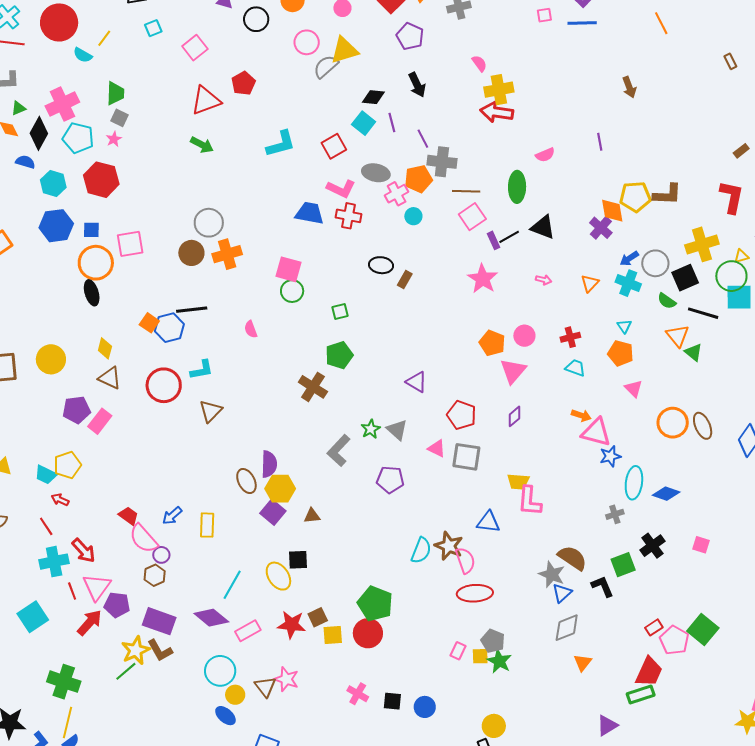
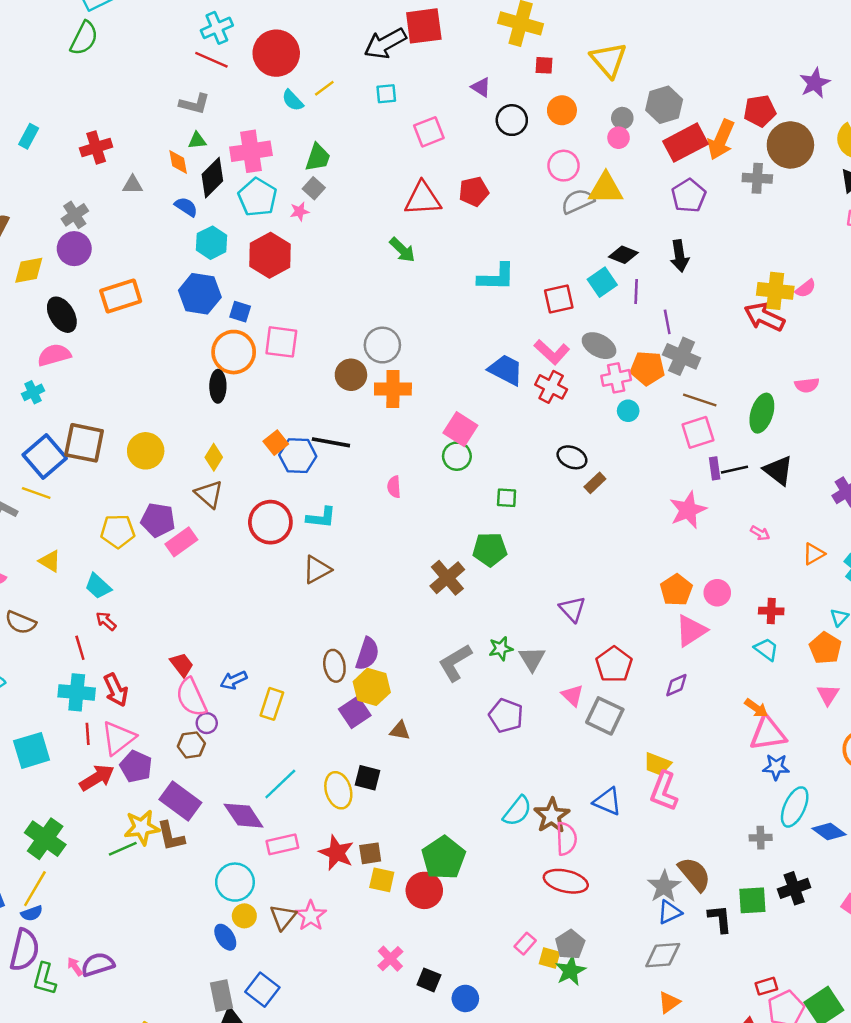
pink semicircle: (479, 63) -> (806, 288), moved, turned 72
pink triangle: (596, 432) -> (768, 733), turned -40
yellow pentagon: (67, 465) -> (118, 531), moved

